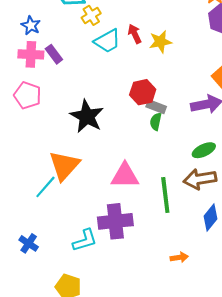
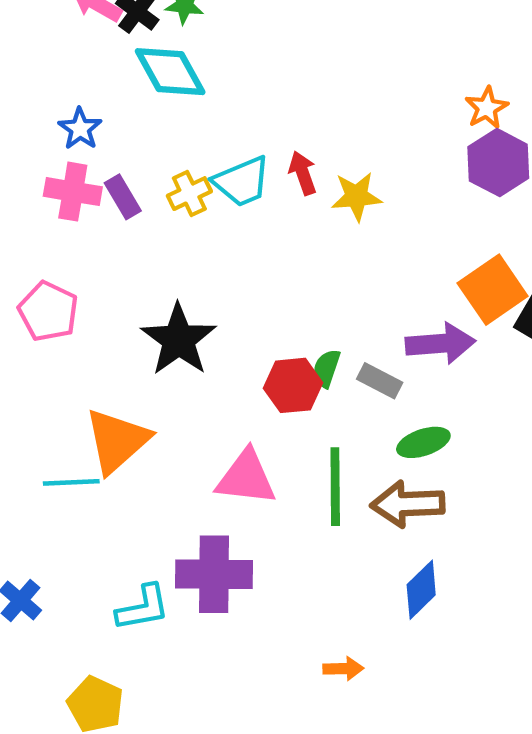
yellow cross: (91, 15) -> (189, 194), moved
red hexagon: (143, 92) -> (293, 385), moved
pink pentagon: (28, 95) -> (48, 311), moved
gray rectangle: (156, 107) -> (380, 381), moved
cyan line: (45, 187) -> (71, 482), turned 40
green line: (165, 195) -> (335, 487), moved

